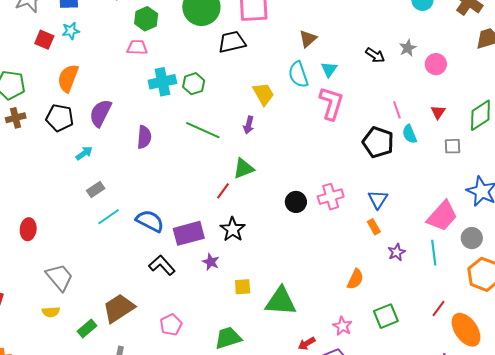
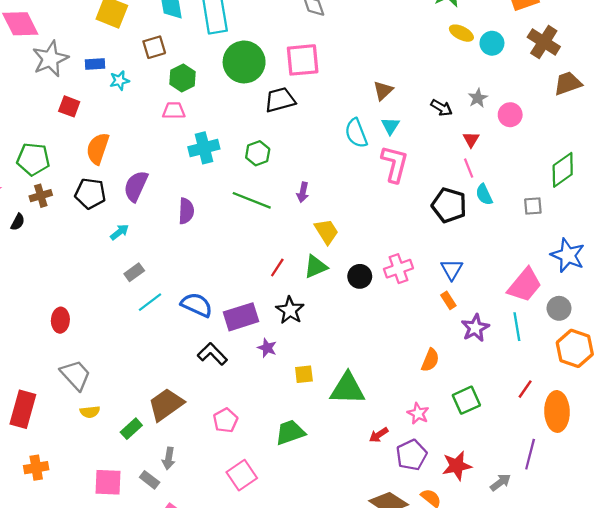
cyan star: (71, 31) -> (119, 80), moved
brown triangle: (308, 39) -> (383, 91), moved
green hexagon: (194, 84) -> (258, 153), moved
yellow trapezoid: (264, 94) -> (326, 231), moved
red triangle: (438, 112) -> (471, 139), moved
green triangle: (244, 168) -> (316, 267), moved
purple star: (397, 252) -> (475, 328), size x1.4
gray trapezoid: (59, 277) -> (76, 375), moved
orange ellipse: (466, 330) -> (557, 411), turned 36

